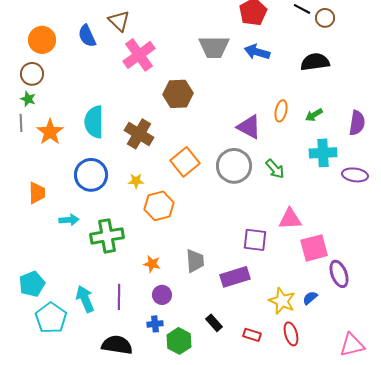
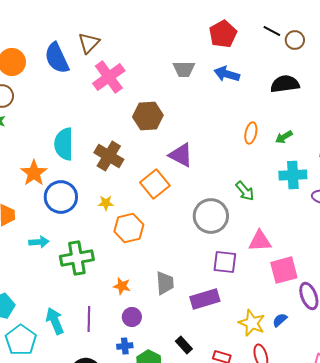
brown triangle: (119, 21) -> (89, 43), turned 30
blue semicircle: (87, 36) -> (57, 58), size x1.4
gray trapezoid: (214, 47) -> (184, 69), size x0.7
purple triangle: (249, 127) -> (181, 155), moved
orange star: (50, 132) -> (34, 173), moved
gray circle: (234, 166) -> (211, 216), moved

